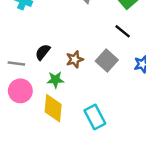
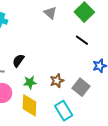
brown star: (75, 59) -> (57, 81), moved
gray square: (107, 60) -> (81, 87), moved

